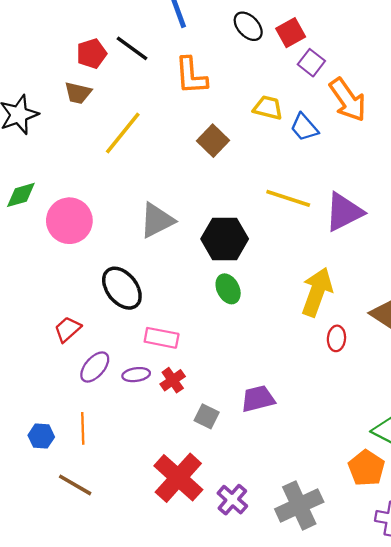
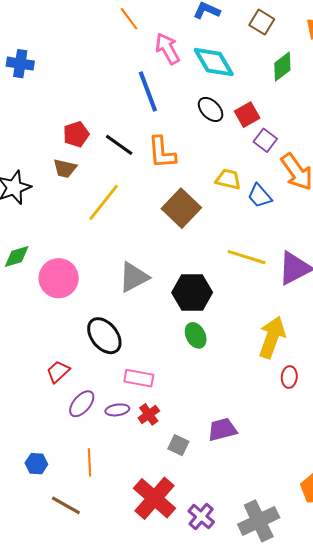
black line: (132, 48) -> (119, 145), moved
brown square: (213, 141) -> (181, 208), size x1.4
orange line: (83, 428) -> (89, 462), moved

